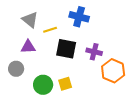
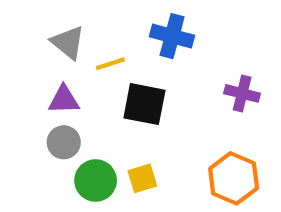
purple cross: (94, 52) -> (242, 93), moved
gray circle: (16, 69) -> (64, 142), moved
orange hexagon: (113, 71) -> (234, 178), moved

